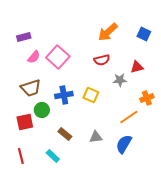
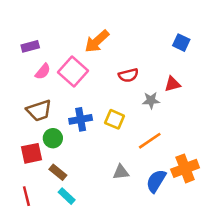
orange arrow: (108, 32) -> (97, 41), moved
orange cross: (147, 98) -> (185, 168), moved, size x1.5
orange line: (129, 117) -> (150, 141), moved
brown rectangle: (65, 134) -> (58, 172), moved

